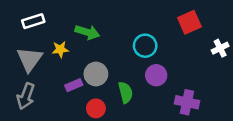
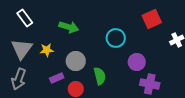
white rectangle: (33, 21) -> (25, 18), turned 72
yellow star: (60, 49) -> (47, 50), moved
purple circle: (156, 75) -> (137, 62), moved
purple rectangle: (74, 85) -> (57, 78), moved

